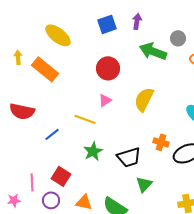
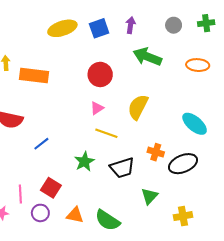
yellow ellipse: (58, 35) -> (62, 28), moved, turned -56
gray circle: (178, 38) -> (174, 25), moved
orange rectangle: (45, 69) -> (34, 76), turned -32
yellow line: (85, 119) -> (106, 133), moved
green triangle: (144, 184) -> (149, 196), moved

